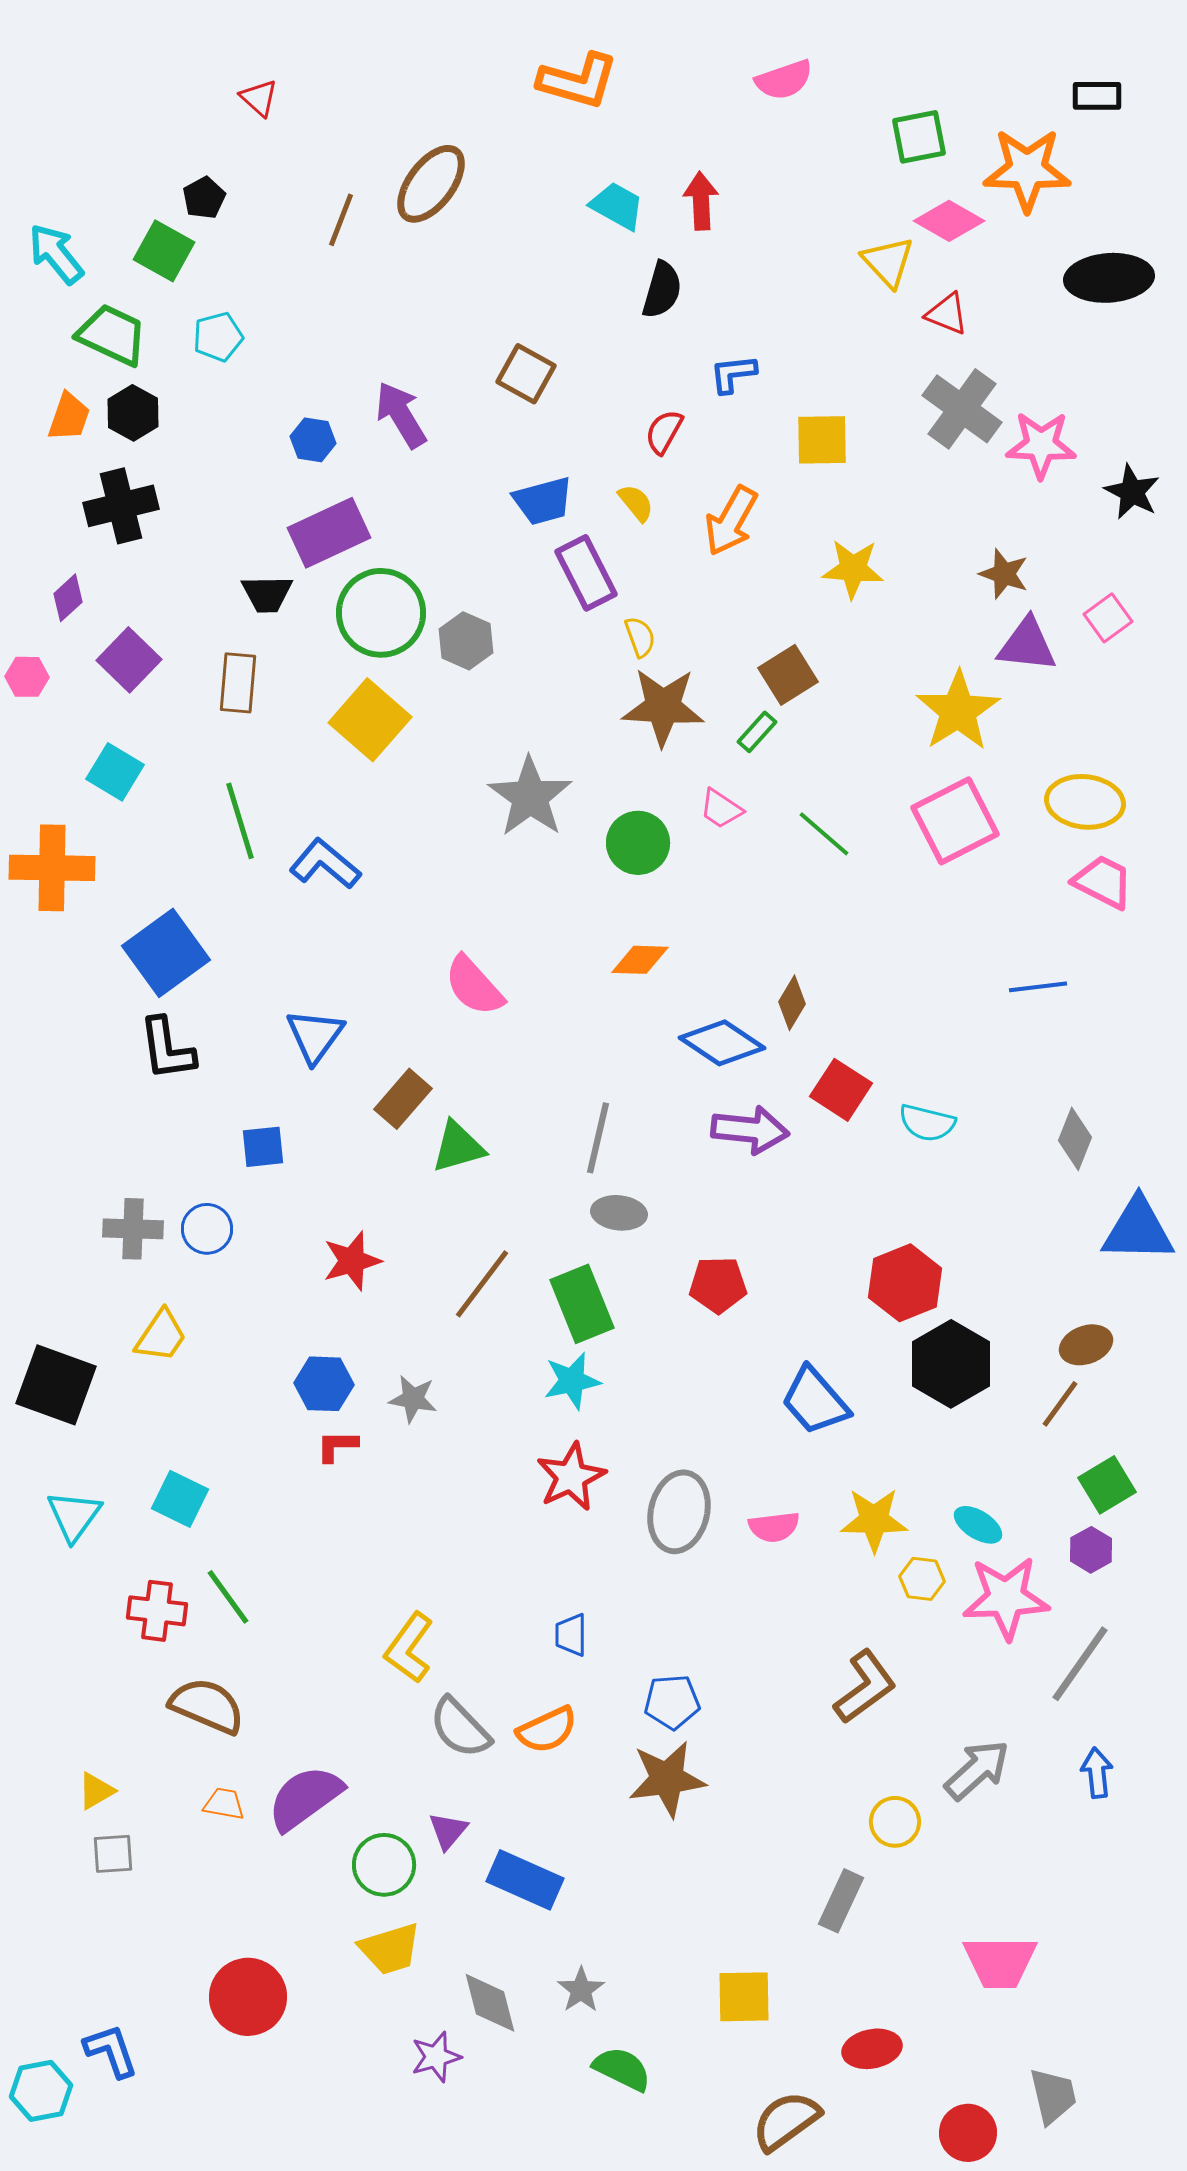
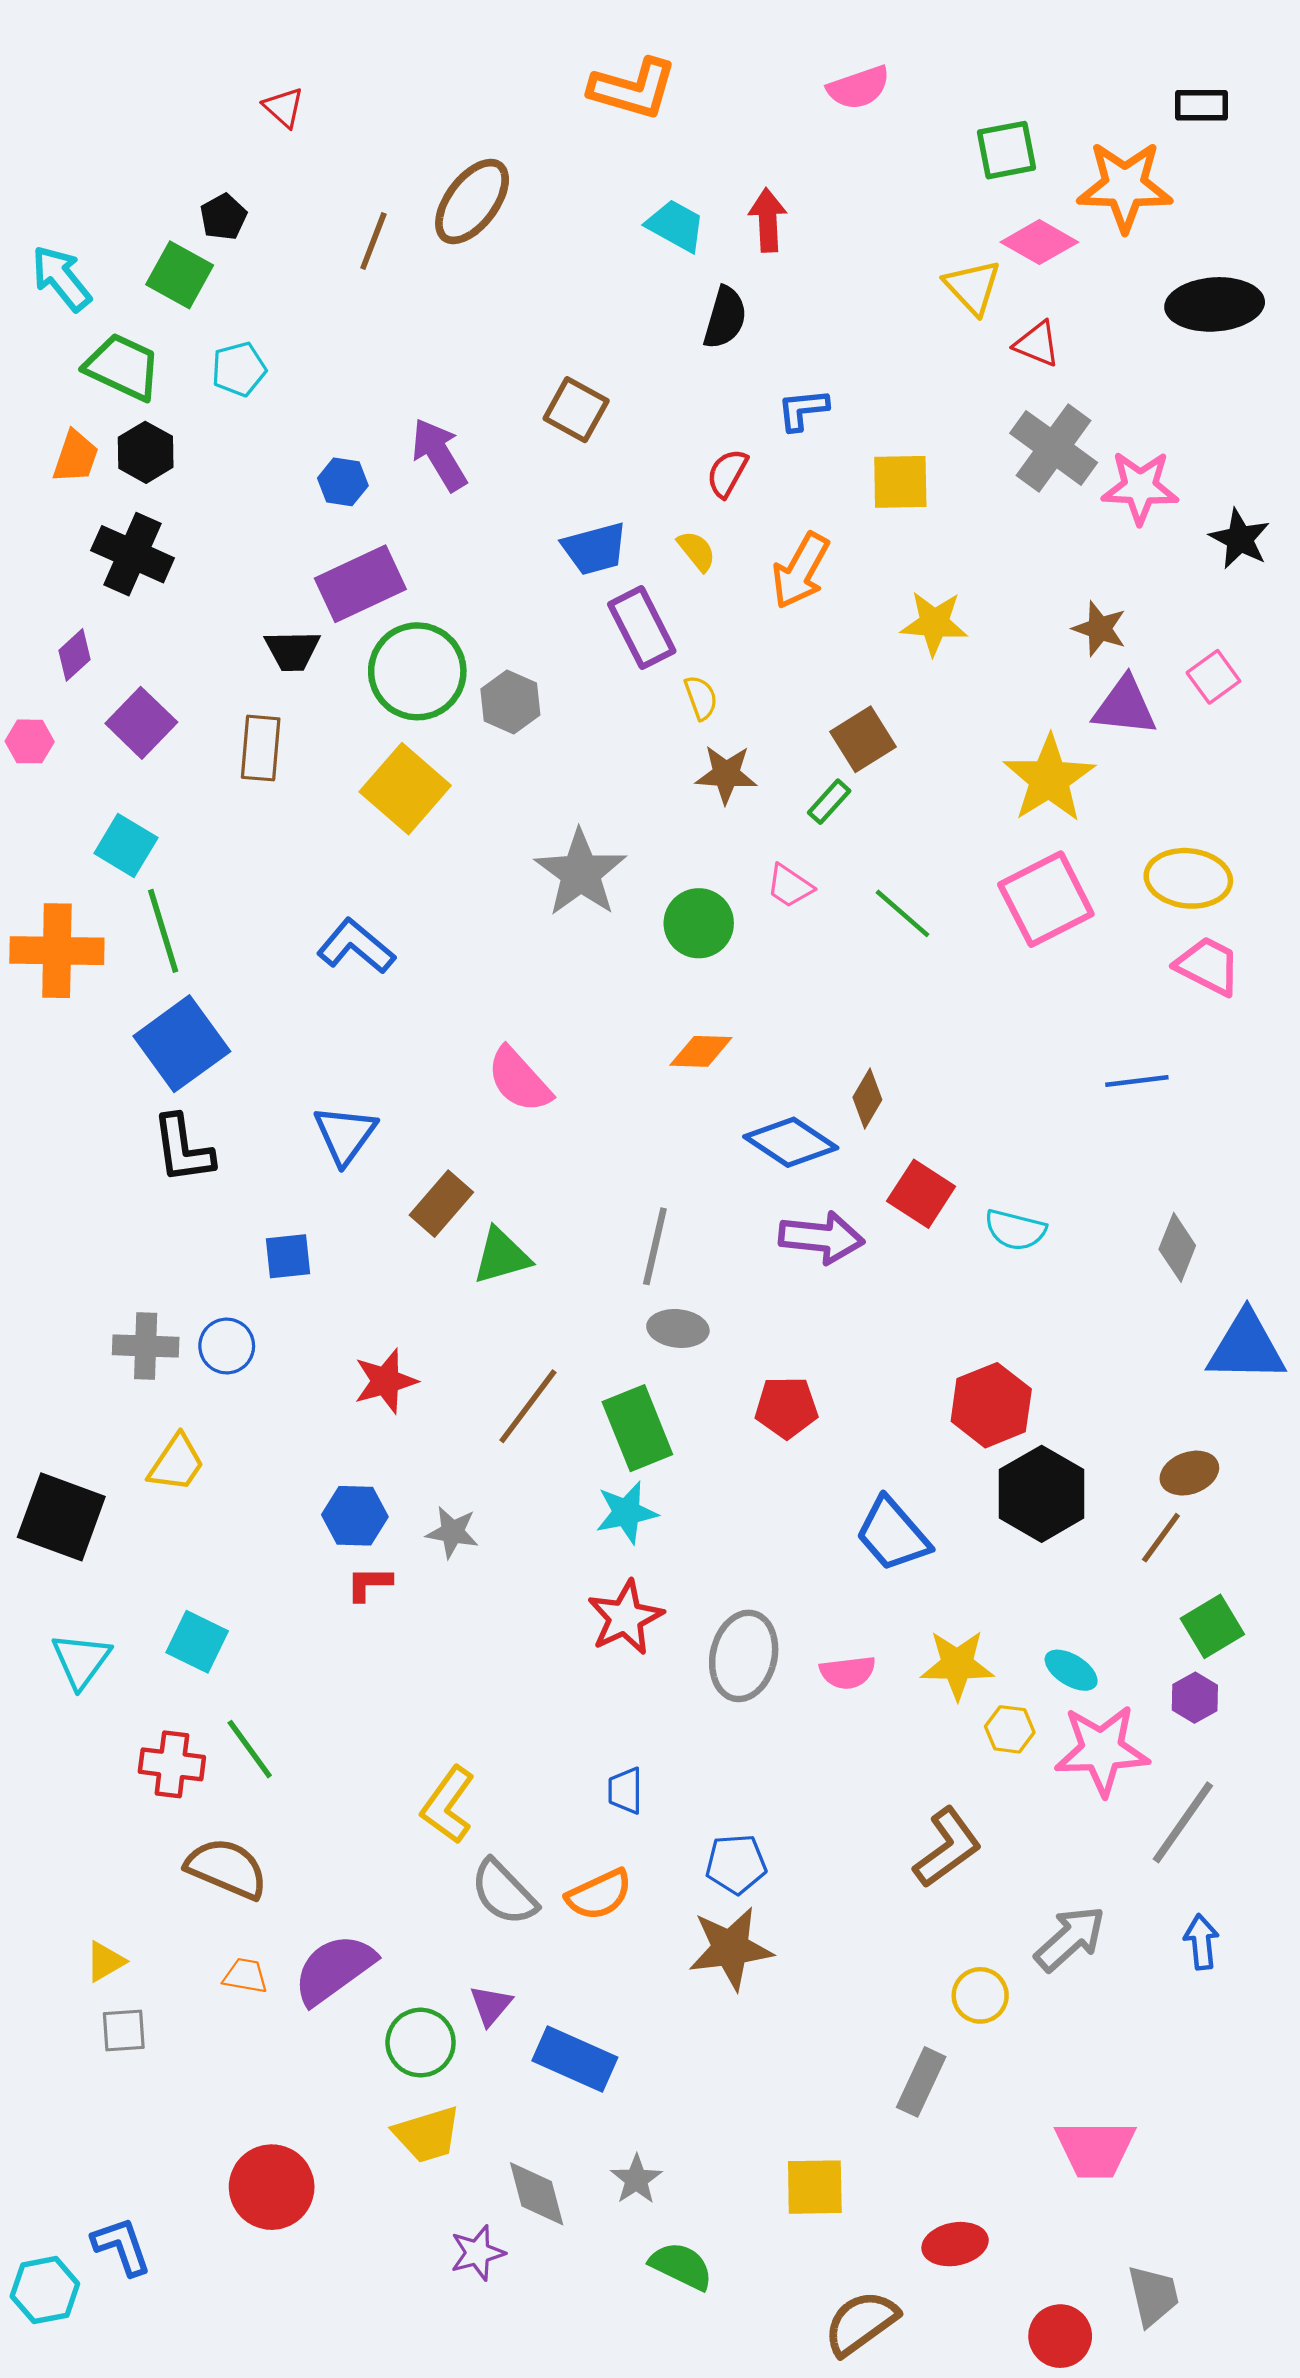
black cross: (121, 506) -> (133, 554), turned 38
brown star: (663, 707) -> (726, 774), size x0.7
green line: (240, 821) -> (163, 931), moved

